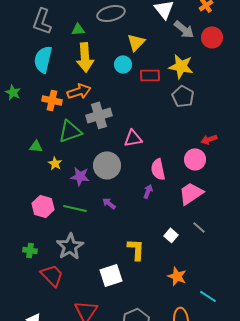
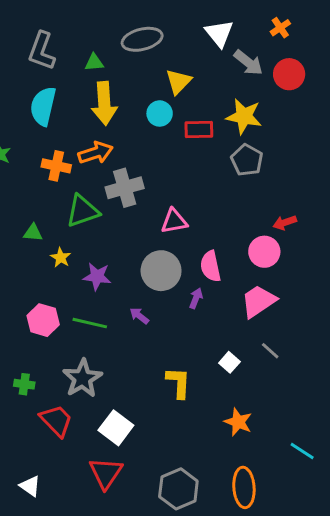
gray circle: (107, 165) -> (161, 271), moved
white square: (111, 275) -> (116, 428), moved, turned -35
cyan line: (208, 296) -> (302, 451), moved

